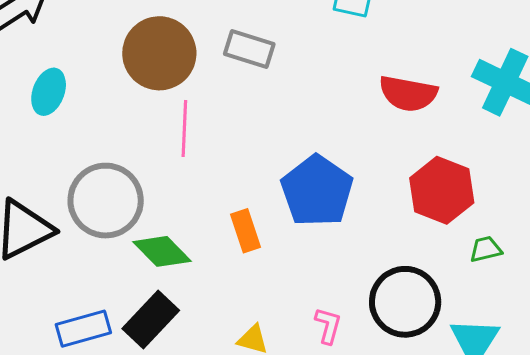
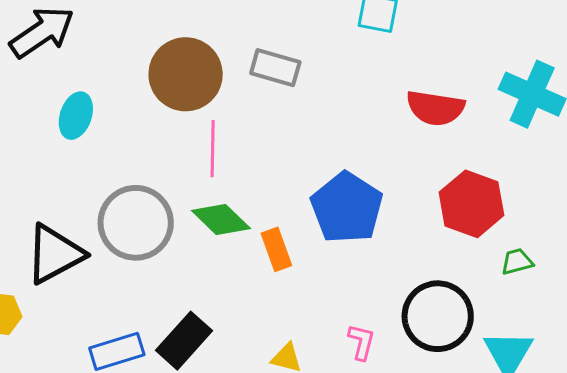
green diamond: (162, 251) -> (221, 220), moved

